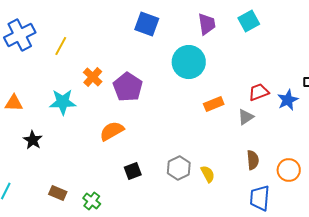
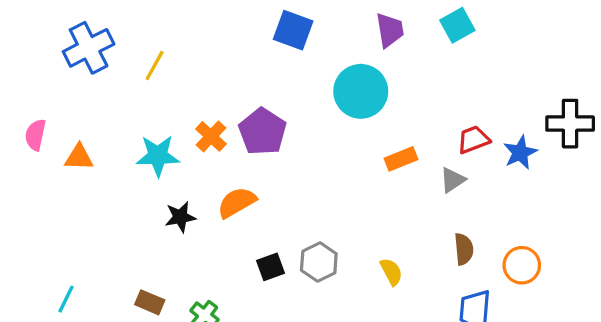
orange cross: (93, 77) -> (211, 136), moved
black star: (33, 140) -> (180, 217), moved, turned 30
gray hexagon: (179, 168) -> (319, 262), moved

